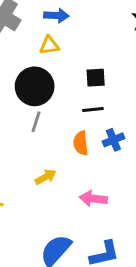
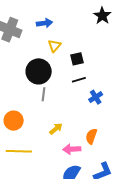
yellow triangle: (49, 45) -> (54, 46), moved, turned -32
orange semicircle: (81, 143) -> (91, 136), moved, turned 35
pink arrow: (93, 199) -> (72, 149), moved

